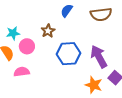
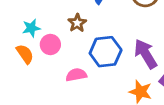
pink semicircle: (22, 72) -> (76, 75), moved

